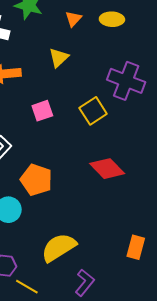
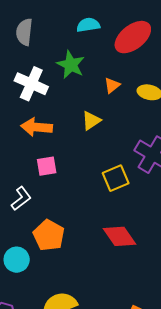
pink square: (42, 111) -> (47, 166), moved

